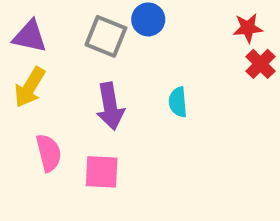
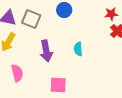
gray square: (106, 36) -> (31, 19), moved
pink square: (102, 172) -> (58, 85), moved

